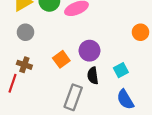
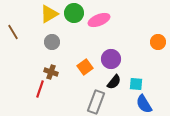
cyan square: (121, 70) -> (136, 84), moved, turned 32
black semicircle: (93, 76) -> (114, 82), turned -133

